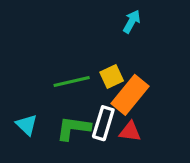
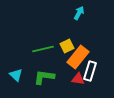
white rectangle: (103, 123) -> (90, 71), moved

